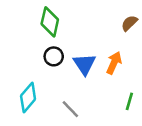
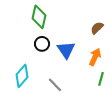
brown semicircle: (129, 23) -> (97, 28), moved
orange arrow: (114, 63) -> (95, 57), moved

